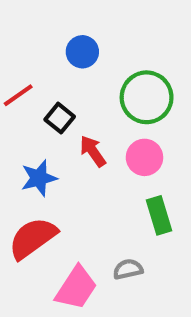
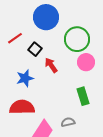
blue circle: (82, 52) -> (46, 17), size x1.6
pink circle: (144, 157) -> (86, 62), moved
red semicircle: (33, 238) -> (22, 107), turned 35

